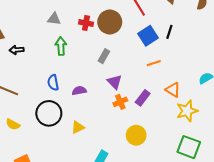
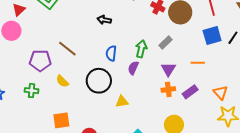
green arrow: (61, 46) -> (141, 49), moved
black arrow: (17, 50) -> (104, 20), moved
orange line: (154, 63) -> (198, 63), moved
purple semicircle: (79, 91) -> (133, 68), turned -72

